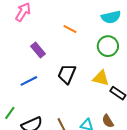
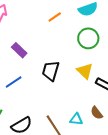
orange line: (70, 29) -> (55, 17), moved, turned -56
yellow triangle: (101, 78) -> (85, 71), turned 36

